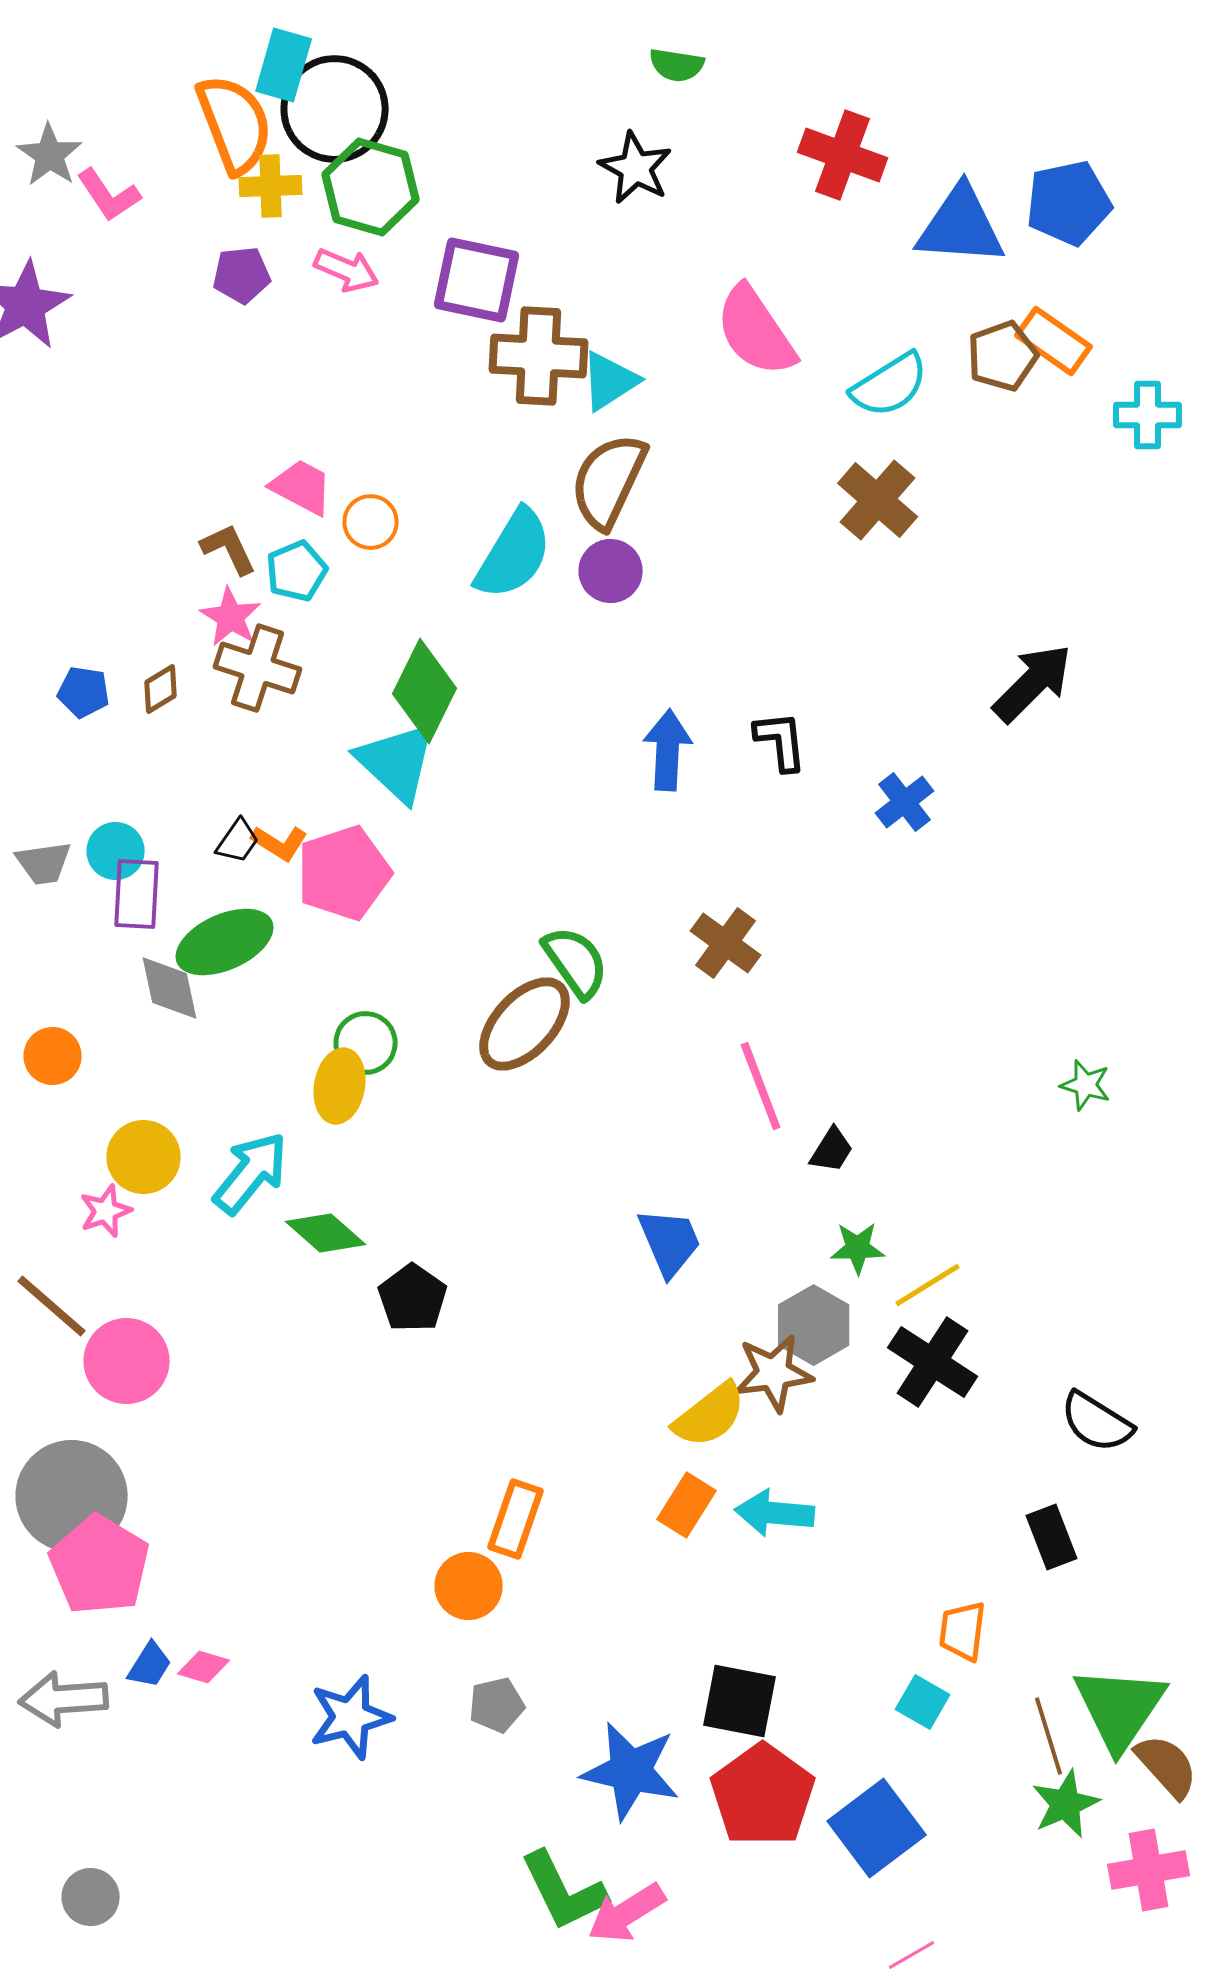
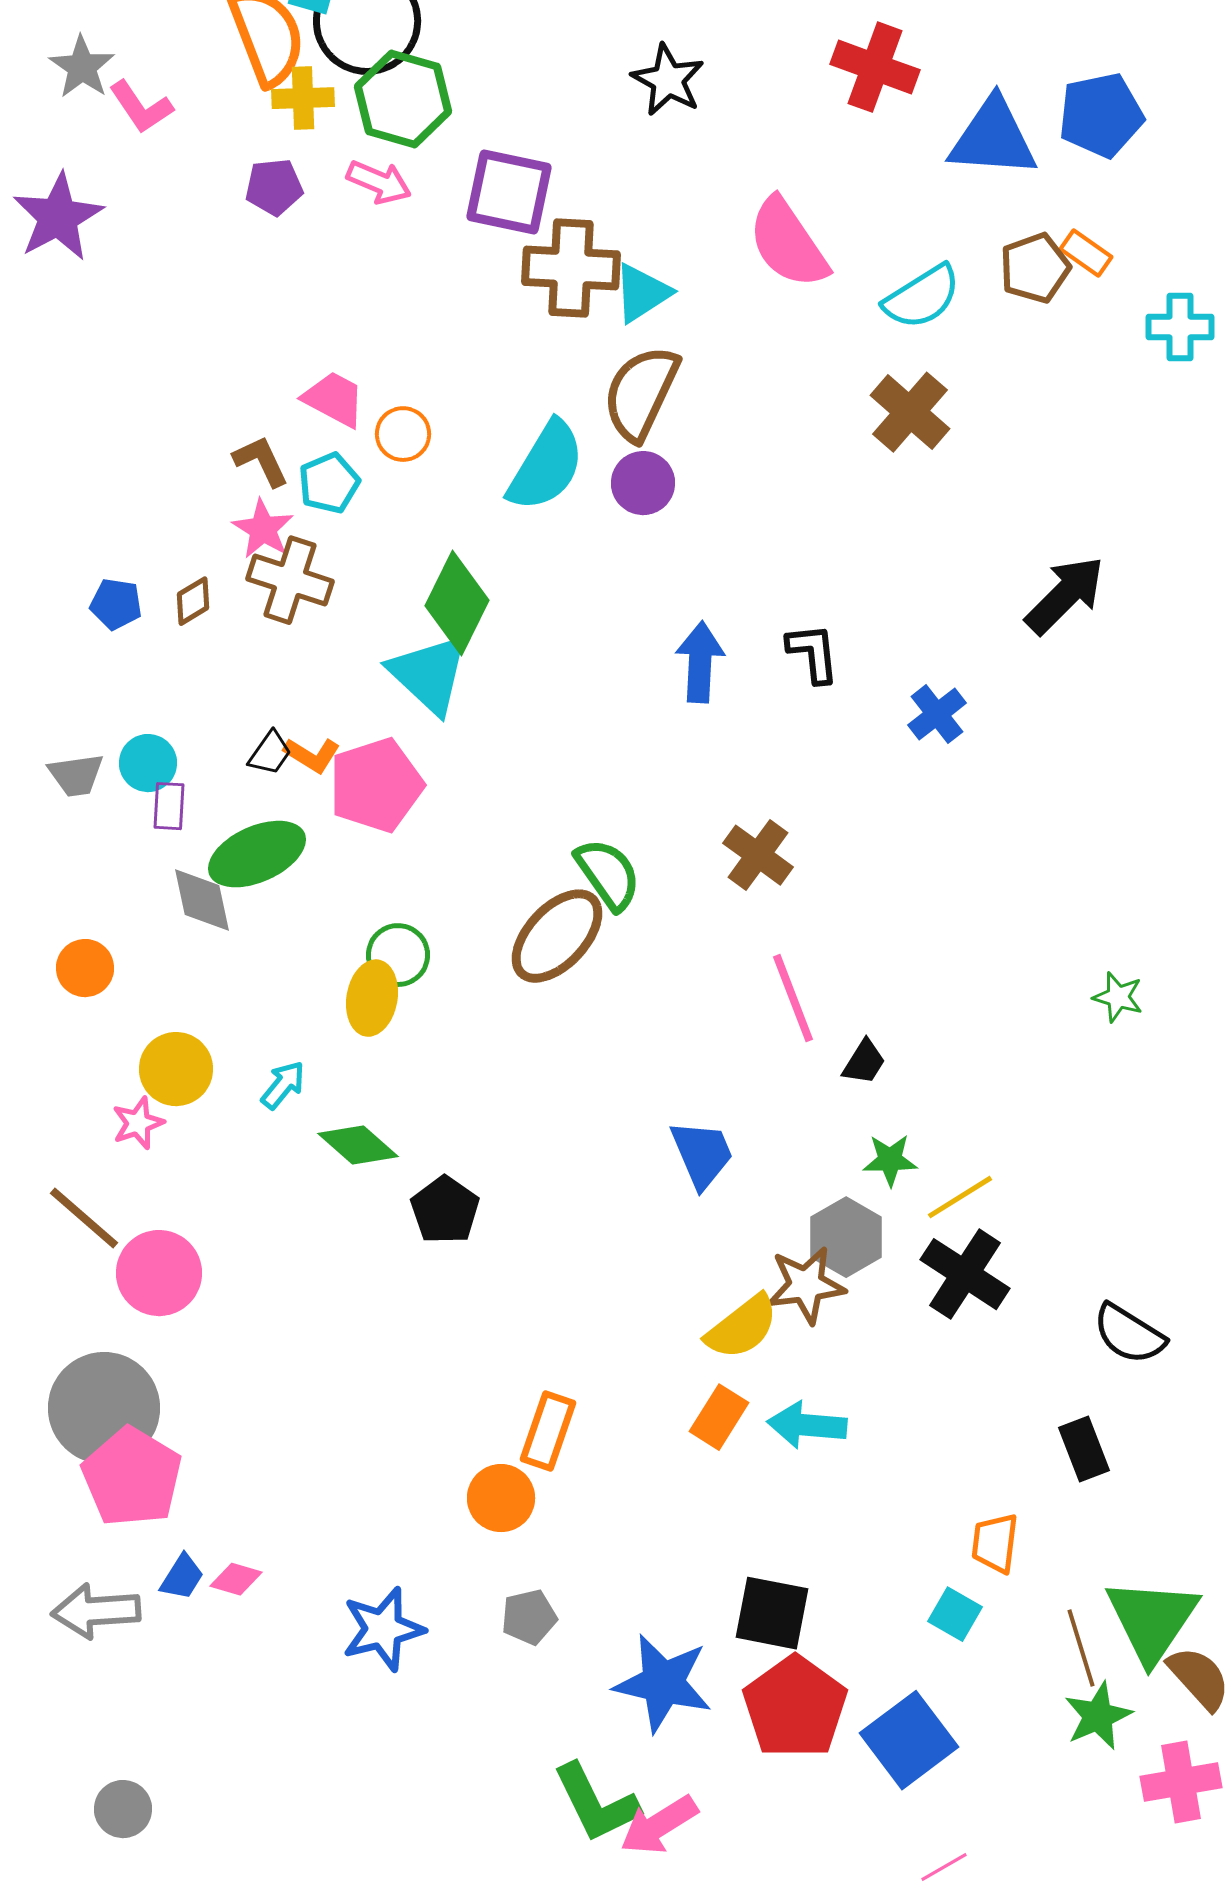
orange rectangle: (1054, 341) -> (1086, 253), size x0.7
purple rectangle: (137, 894) -> (169, 806), size x0.7
cyan arrow: (251, 1173) -> (283, 1085), size x0.6

